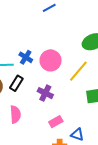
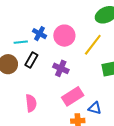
pink semicircle: (15, 114) -> (31, 103), moved
pink rectangle: (56, 122) -> (73, 96), size x1.5

